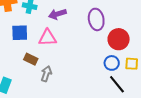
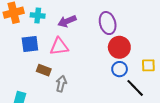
red circle: (119, 39) -> (119, 47), moved
blue circle: (112, 63) -> (120, 69), moved

